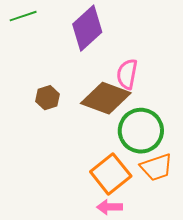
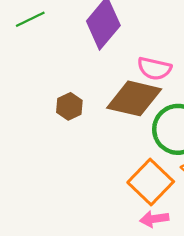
pink semicircle: (127, 74) -> (154, 68), turned -80

